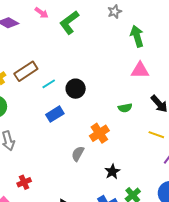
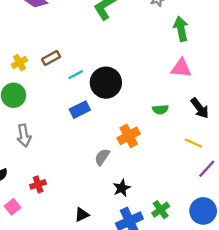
brown rectangle: (26, 71) -> (51, 58), size x0.7
black circle: (76, 89) -> (106, 83), size x1.4
black star: (112, 172) -> (122, 188), moved

